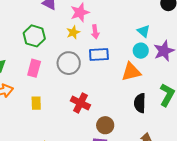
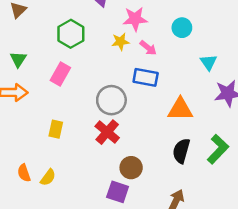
pink arrow: (95, 32) -> (148, 48), turned -56
cyan circle: (141, 51) -> (182, 28), moved
gray circle: (69, 63) -> (111, 100), moved
yellow rectangle: (36, 103) -> (56, 129), moved

